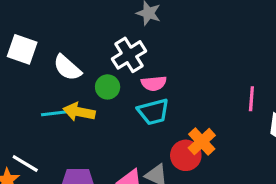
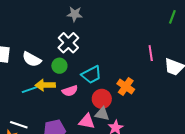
pink semicircle: (154, 83) -> (70, 91), moved
red circle: (186, 155) -> (102, 99), moved

